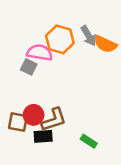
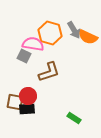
brown L-shape: (54, 120) -> (49, 72), moved
black rectangle: (43, 136) -> (27, 109), moved

